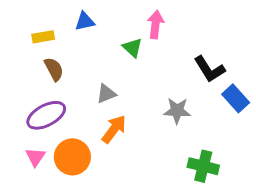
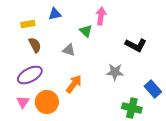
black L-shape: (209, 69) -> (136, 45), turned -30
gray triangle: (106, 94) -> (69, 50), moved, turned 40
blue rectangle: (236, 98) -> (153, 89), moved

